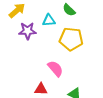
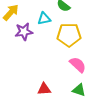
pink semicircle: (55, 69) -> (78, 65), moved

